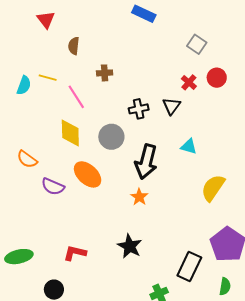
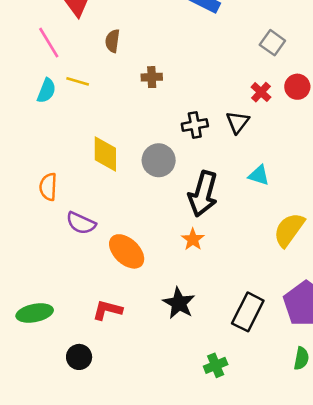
pink line: (76, 97) -> (49, 43), moved
orange semicircle: (27, 159) -> (48, 187), turned 55
orange ellipse: (88, 174) -> (127, 251), moved
black rectangle: (189, 266) -> (248, 312), moved

